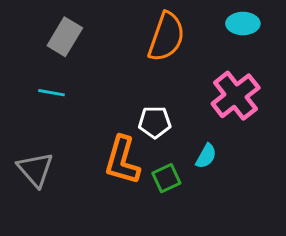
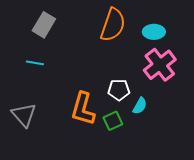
cyan ellipse: (243, 24) -> (154, 32), moved
white pentagon: (155, 122) -> (119, 90), moved

